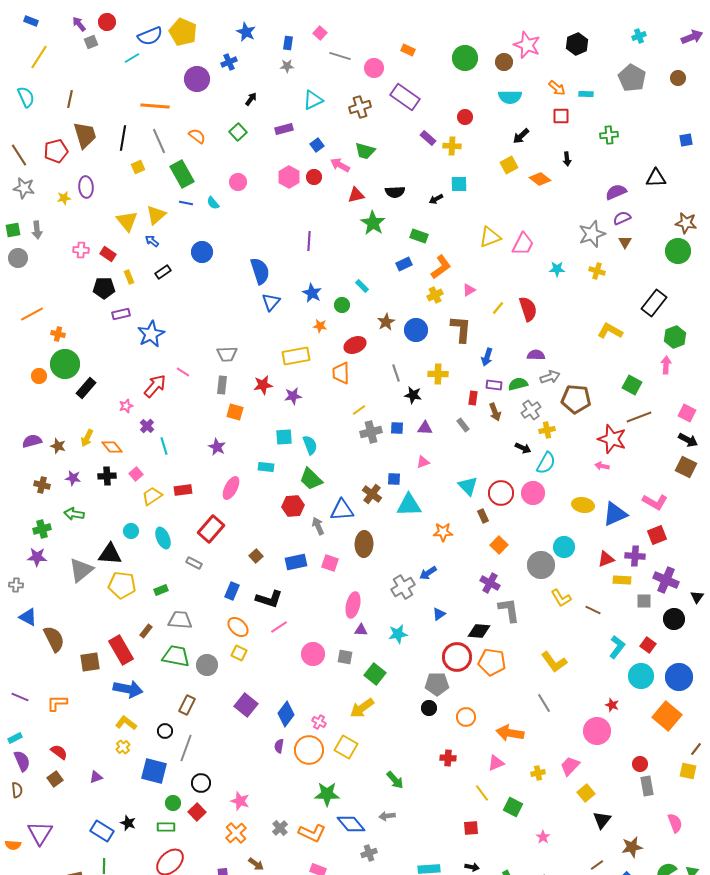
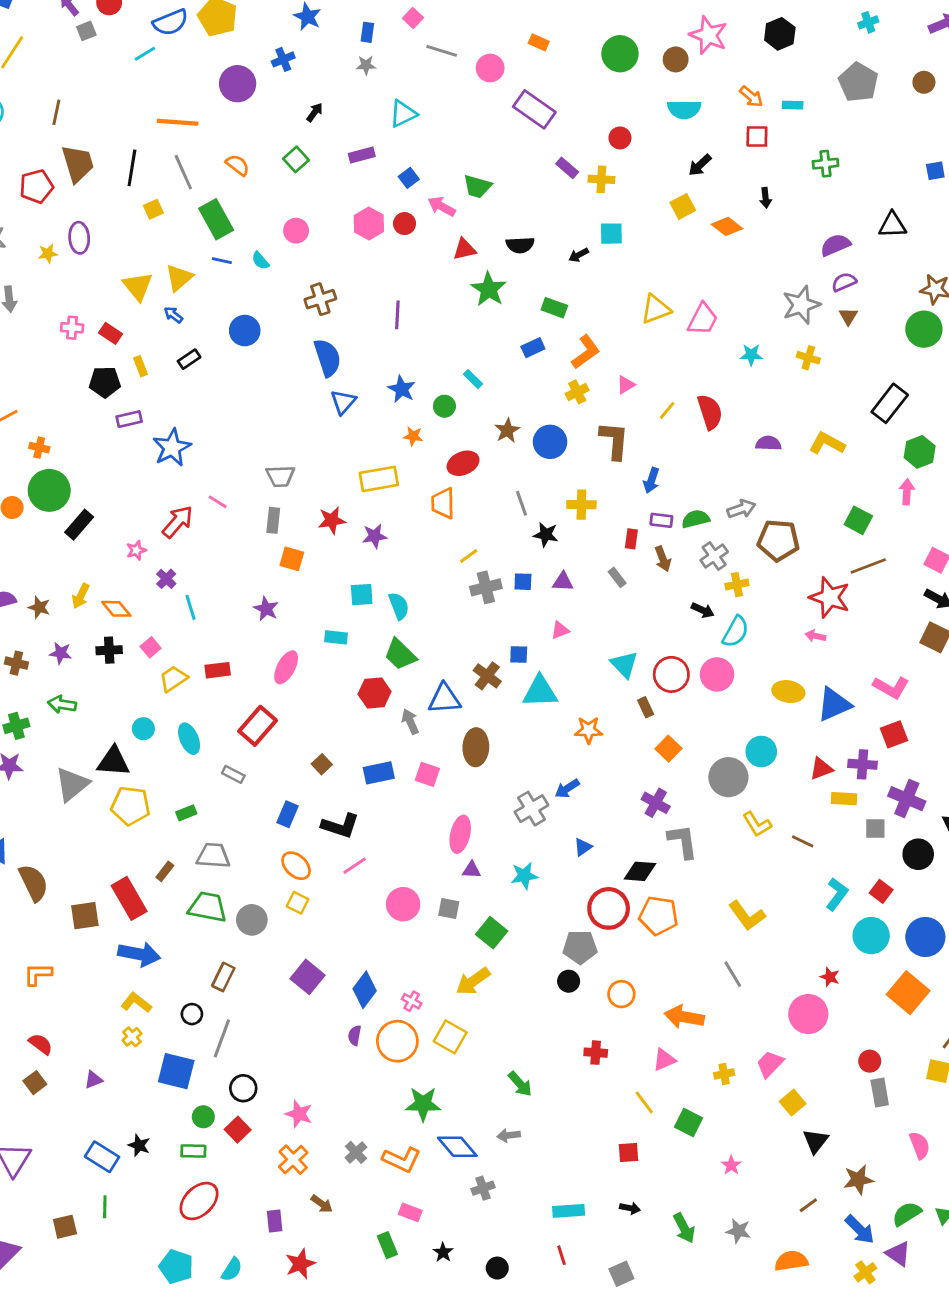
brown cross: (360, 107) -> (320, 299), moved
purple semicircle: (536, 355) -> (768, 443), moved

